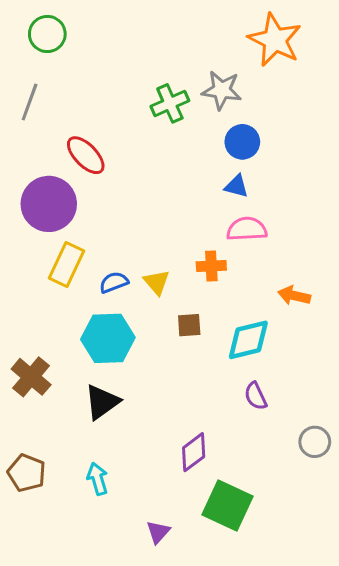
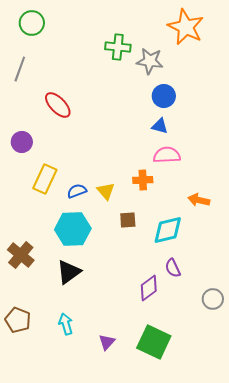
green cross: (170, 103) -> (118, 47), moved, turned 30
purple circle: (49, 204) -> (22, 142), moved, size x0.6
purple diamond: (194, 452) -> (149, 288), moved
purple triangle: (158, 532) -> (107, 342), moved

